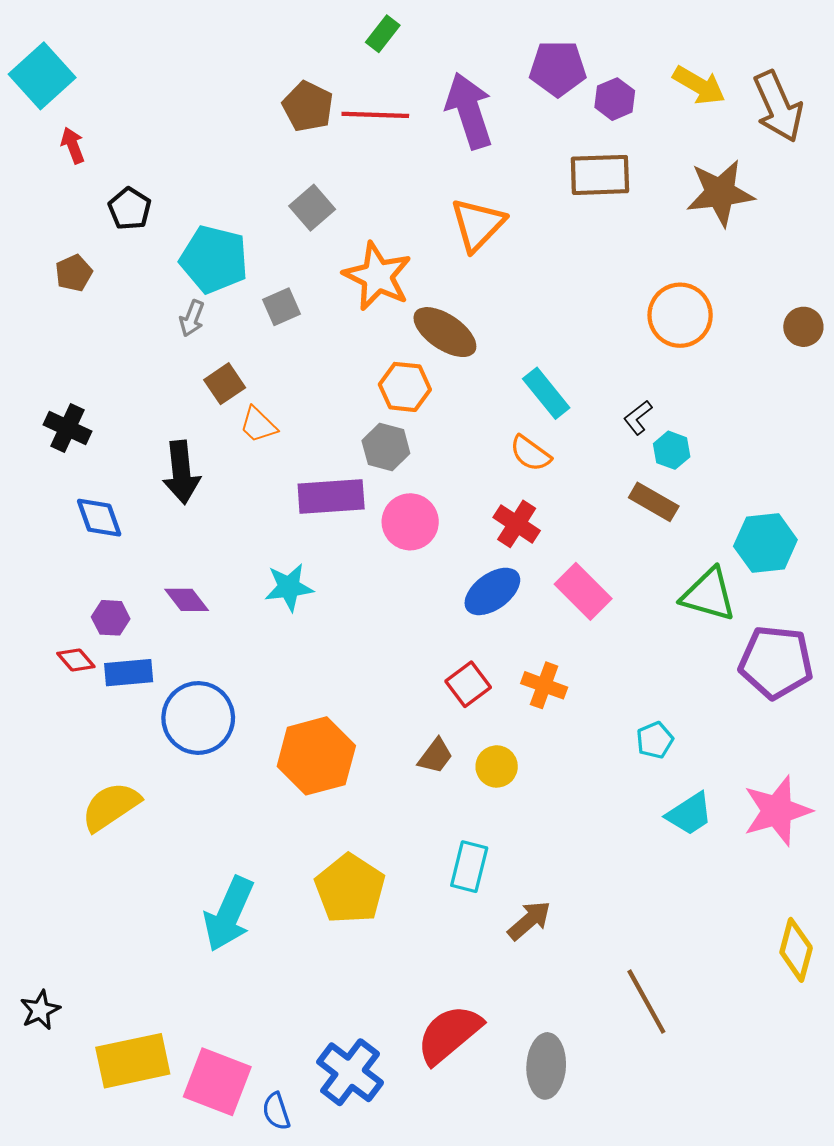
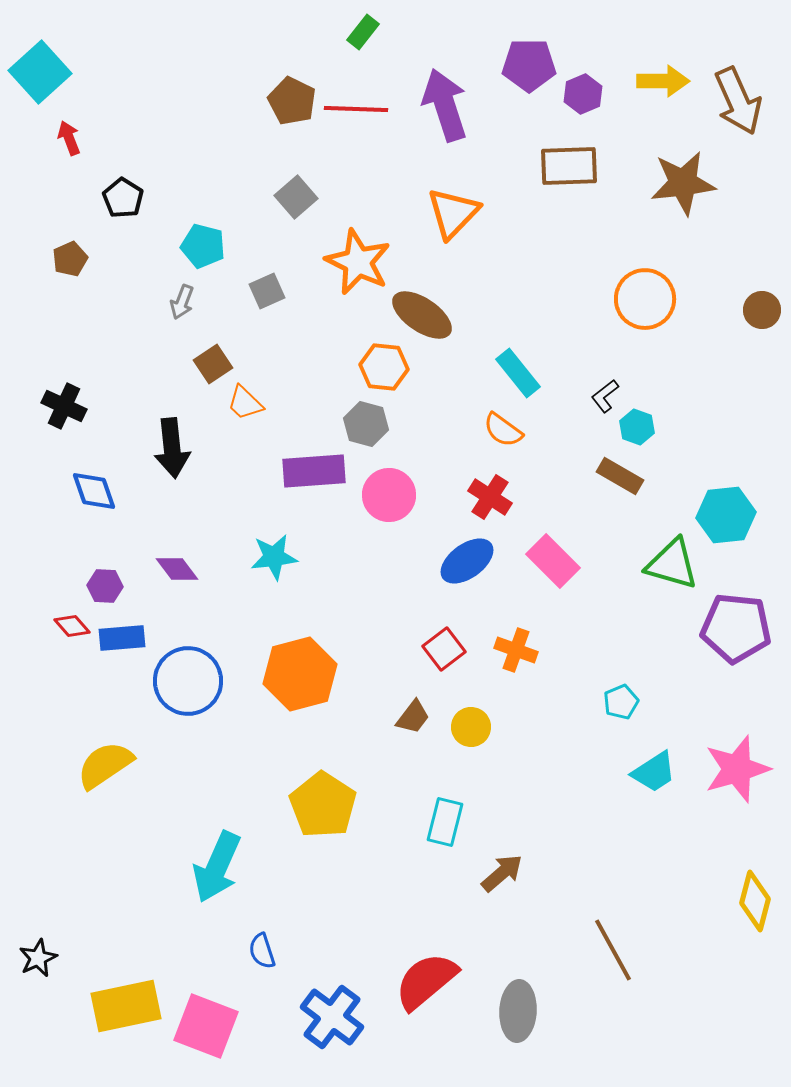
yellow arrow: (699, 85) -> (663, 81), turned -30
cyan pentagon: (214, 259) -> (203, 246), size x0.7
orange hexagon: (316, 756) -> (300, 674), moved
yellow pentagon: (350, 889) -> (323, 805), moved
blue semicircle: (276, 1111) -> (262, 951), moved

